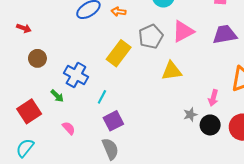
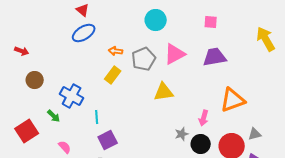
orange arrow: (119, 12) -> (116, 51), moved
yellow rectangle: (119, 53) -> (113, 75), size x0.7
cyan line: (102, 97) -> (97, 117), turned -32

